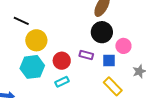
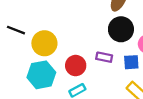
black line: (21, 21) -> (16, 30), moved

